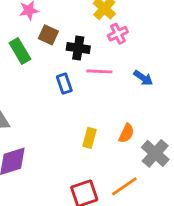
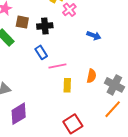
pink line: (99, 71) -> (57, 66), moved
orange line: (124, 186) -> (113, 109), moved

